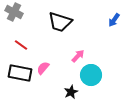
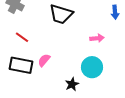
blue arrow: (114, 20) -> (115, 12), turned -40
pink arrow: (78, 56) -> (97, 38), moved, turned 40

